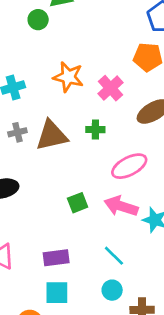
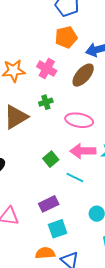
pink ellipse: (129, 166) -> (79, 120), turned 56
cyan line: (114, 256) -> (75, 178), moved

